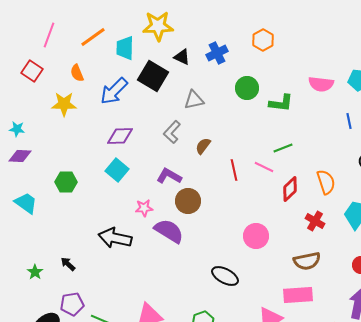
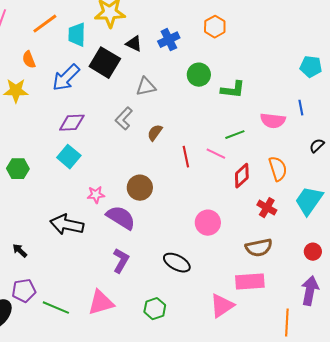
pink semicircle: (321, 84) -> (273, 121), moved
purple L-shape: (169, 176) -> (121, 261), moved, turned 90

